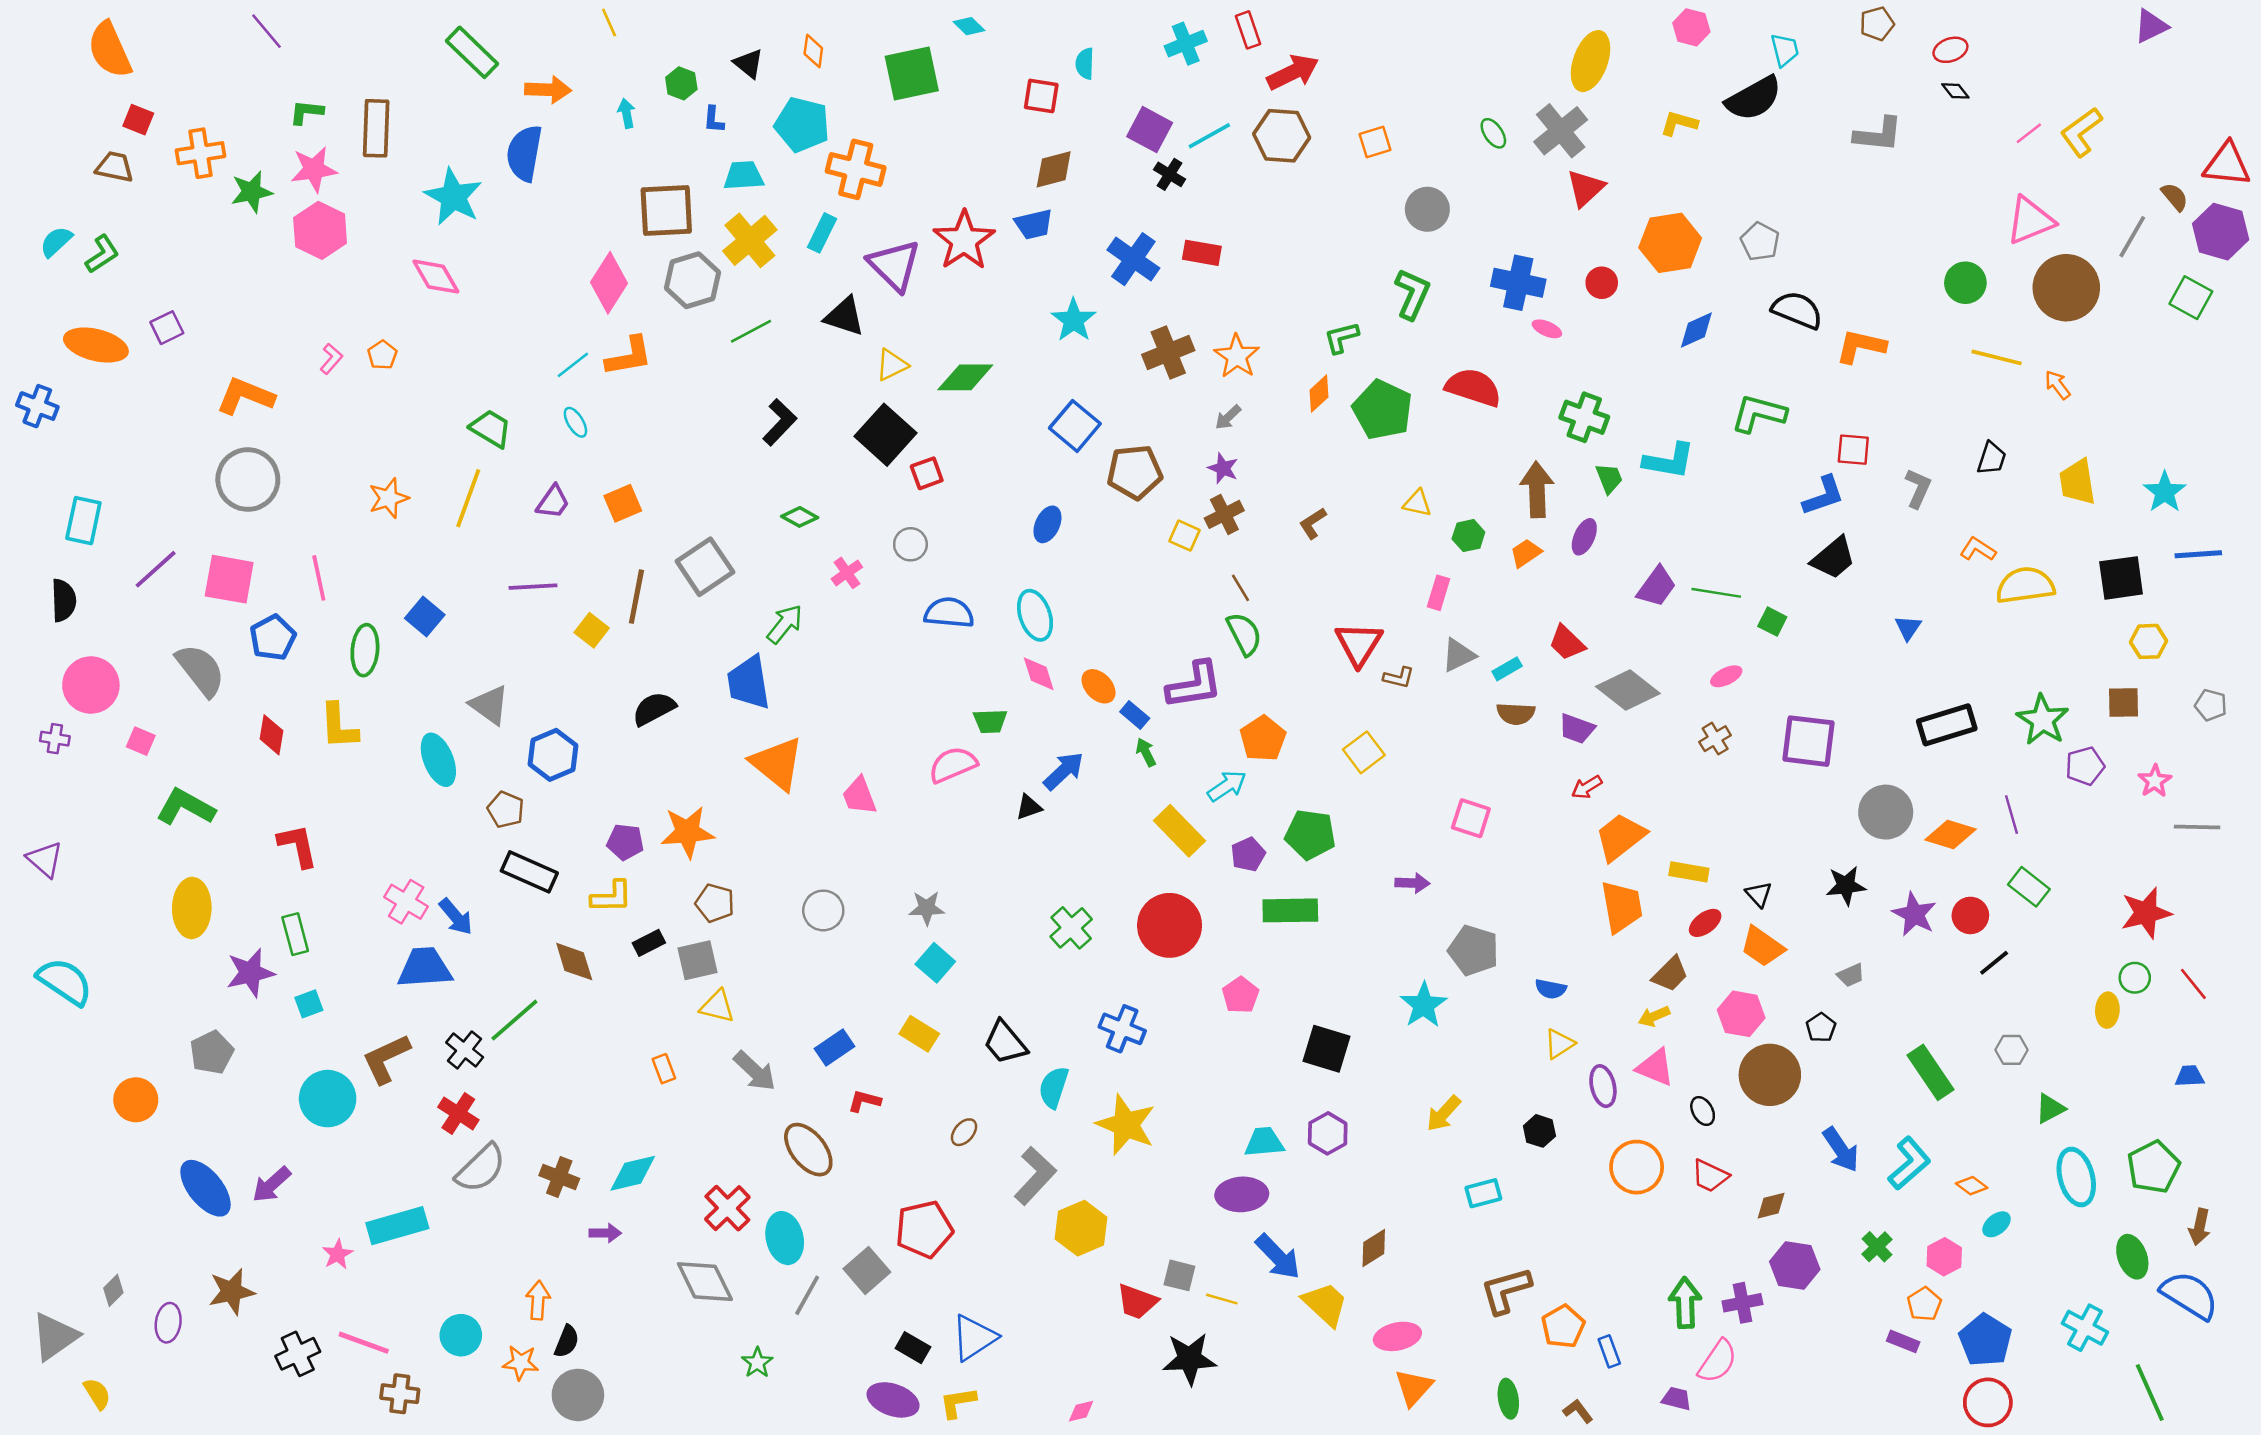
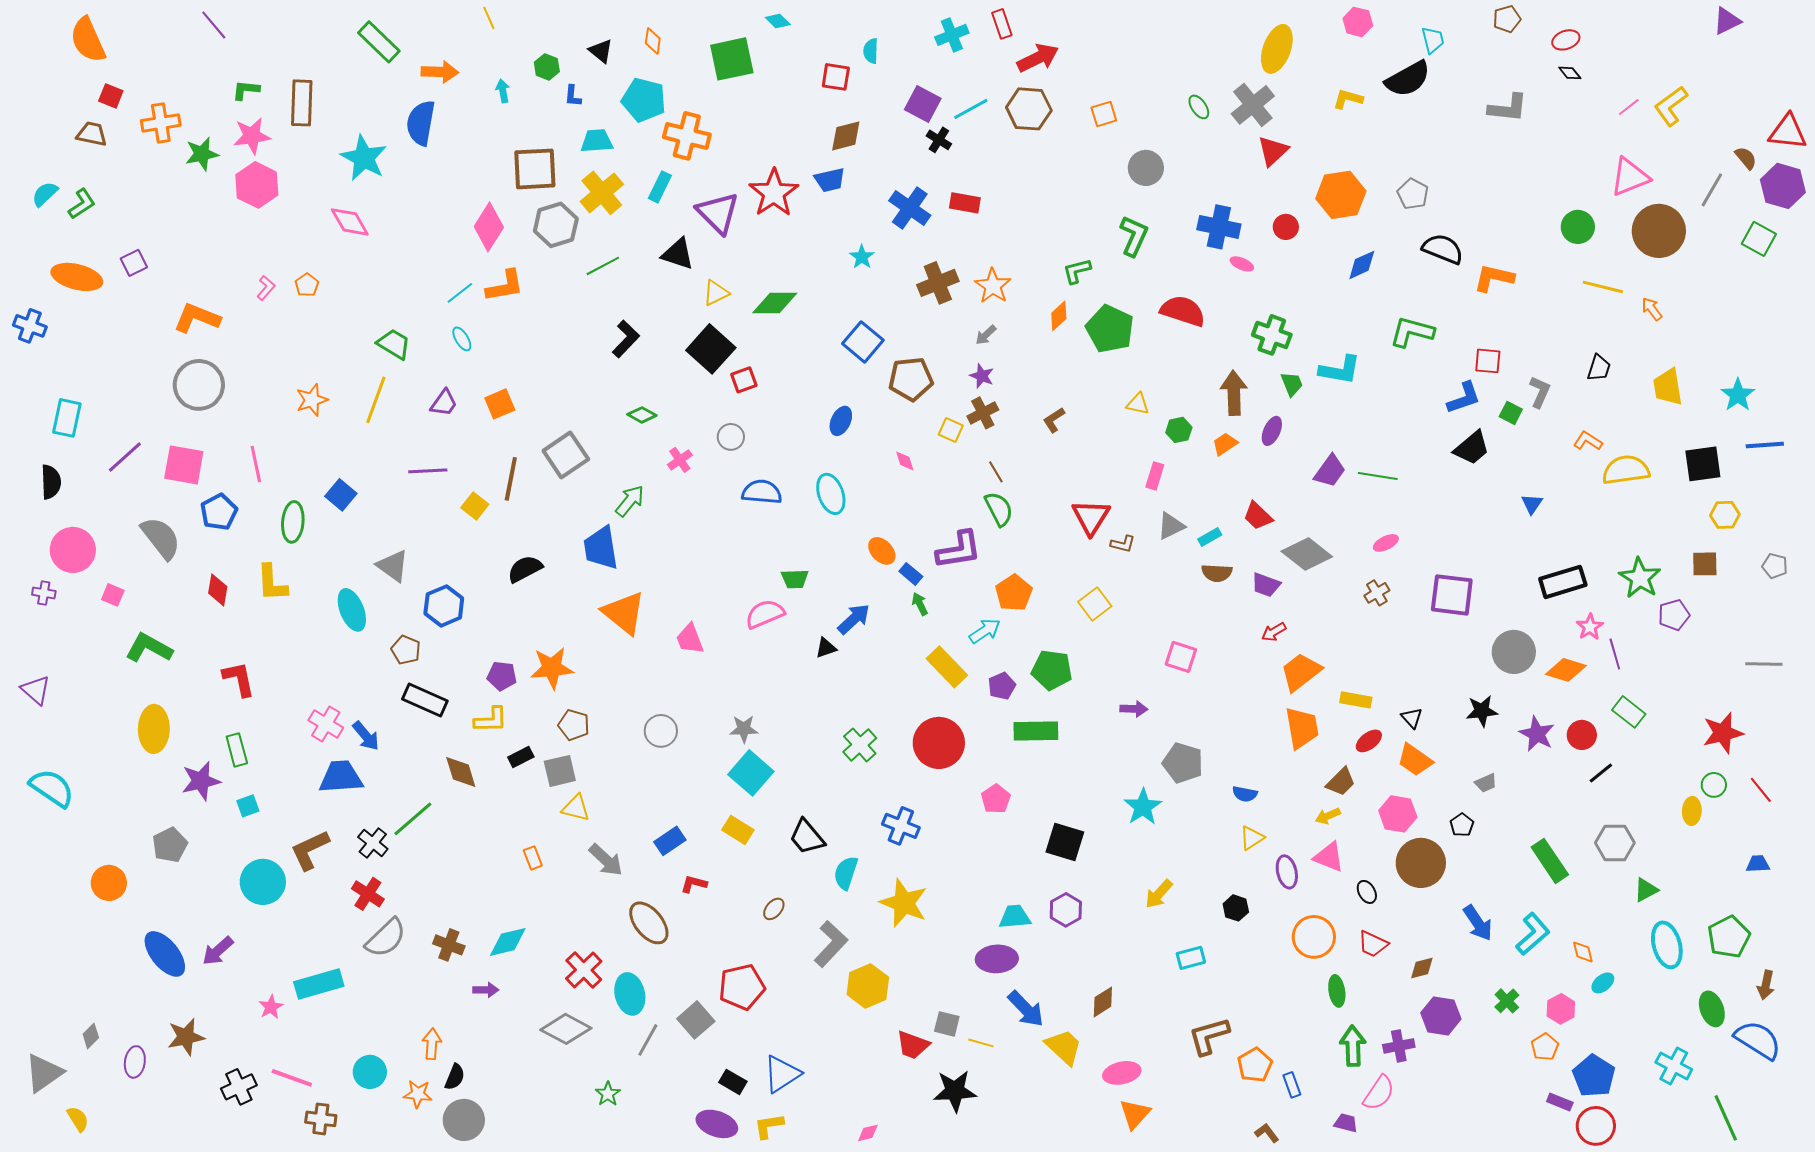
cyan star: (1074, 320) -> (862, 257), size x0.7
green square: (1772, 622) -> (1511, 413), moved
pink diamond: (1039, 674) -> (905, 461), moved, size x0.7
pink star: (2155, 781) -> (1590, 627), moved
cyan square: (935, 963) -> (751, 773), size x1.4
gray hexagon: (2011, 1050) -> (1615, 843), size x1.5
orange diamond: (1972, 1186) -> (1583, 952), turned 40
gray diamond: (705, 1282) -> (566, 1029), turned -36
purple rectangle: (1903, 1341) -> (1560, 1102), moved
green ellipse: (1508, 1399) -> (1337, 991), moved

